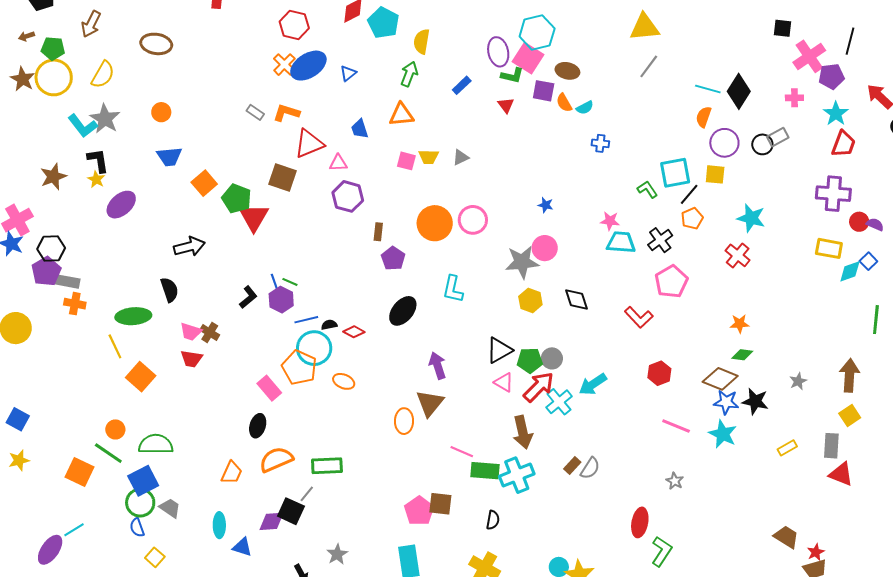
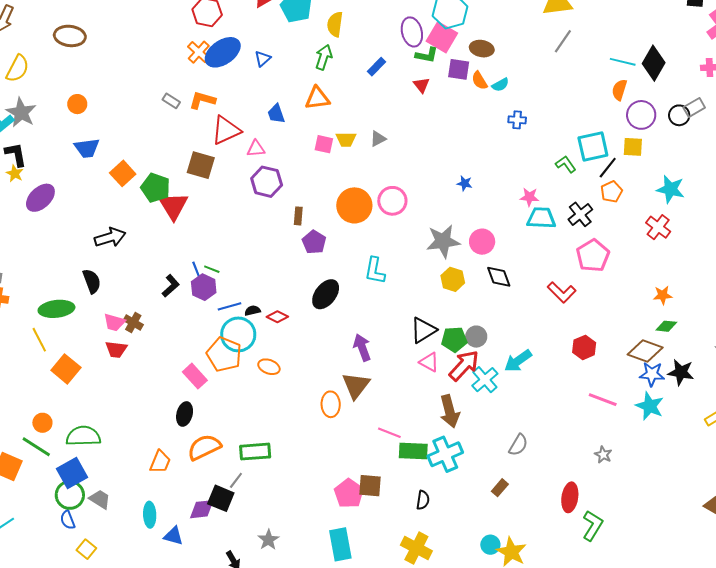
pink circle: (545, 248) -> (482, 242), moved
brown rectangle: (572, 465) -> (500, 488), moved

